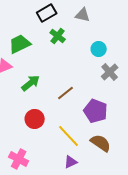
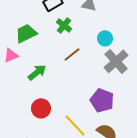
gray cross: (110, 72) -> (116, 61), size x1.4
brown line: (66, 93) -> (72, 54), moved

